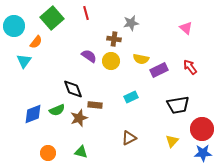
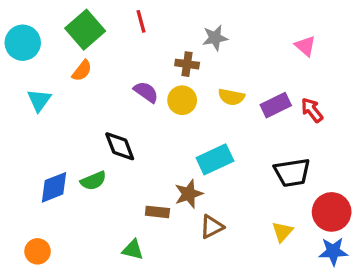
orange semicircle: (36, 42) -> (82, 71), moved
purple rectangle: (159, 70) -> (276, 105), moved
cyan rectangle: (131, 97) -> (215, 159), size x1.5
brown rectangle: (95, 105) -> (157, 212), moved
brown star: (79, 118) -> (189, 194), moved
orange circle: (48, 153) -> (38, 251), moved

